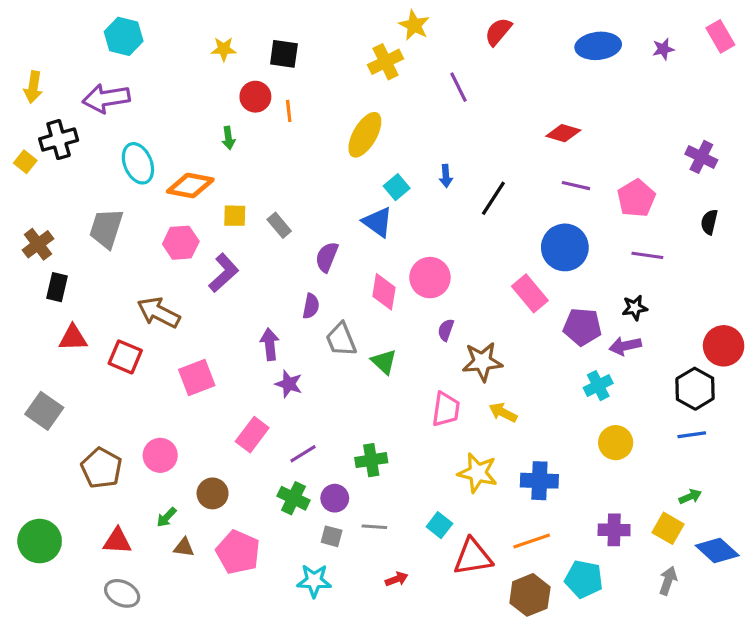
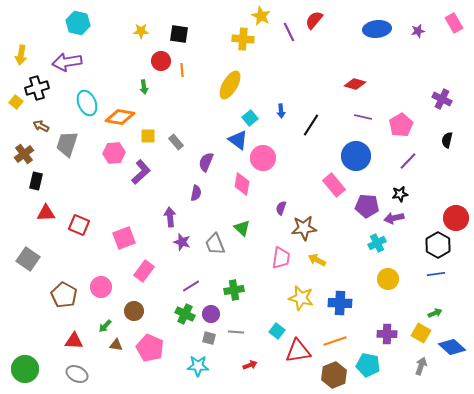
yellow cross: (386, 62) -> (243, 39), turned 30
purple line: (459, 87) -> (289, 32), moved
purple line: (647, 255) -> (408, 161), turned -54
pink circle: (430, 278) -> (263, 158), moved
brown arrow: (159, 312) -> (41, 126), moved, size x0.6
gray trapezoid: (341, 339) -> (215, 244), moved
pink rectangle: (252, 435) -> (144, 271), moved
green circle: (40, 541) -> (25, 369), moved

